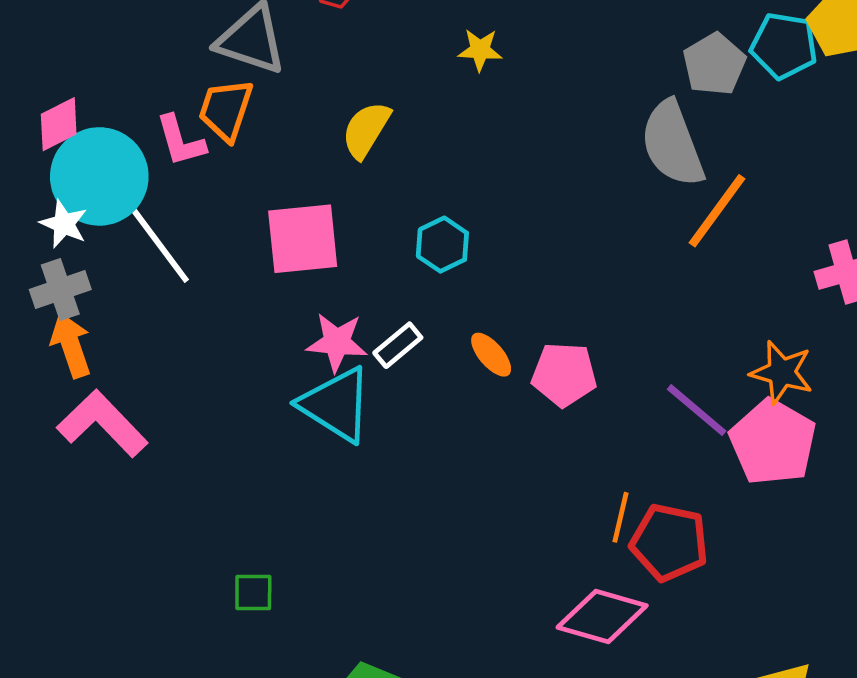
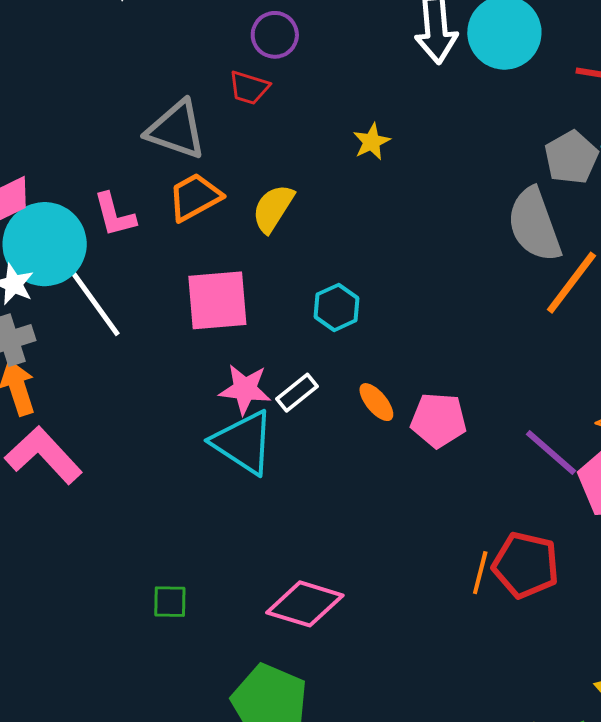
yellow star: (480, 50) -> (372, 142), turned -30
orange trapezoid: (226, 110) -> (195, 197), moved, turned 42
orange line: (620, 517) -> (480, 573), moved
pink diamond: (602, 617) -> (305, 604), moved

